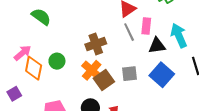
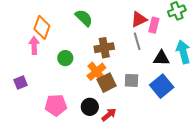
green semicircle: (41, 17) -> (84, 18), moved
pink rectangle: (146, 26) -> (154, 25), moved
pink arrow: (22, 53) -> (34, 45), turned -60
orange diamond: (34, 68) -> (42, 27), moved

